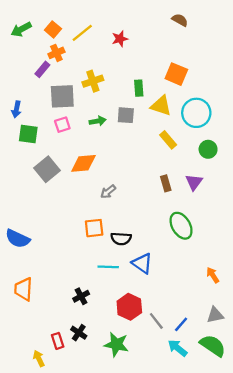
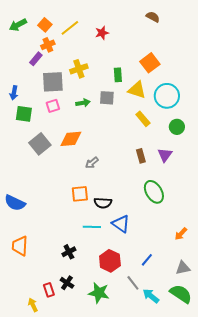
orange square: (176, 74) -> (150, 63), turned 30
orange arrow: (213, 275) -> (181, 234), turned -104
gray line: (156, 321) -> (133, 283), moved
blue line: (181, 324) -> (147, 260), moved

